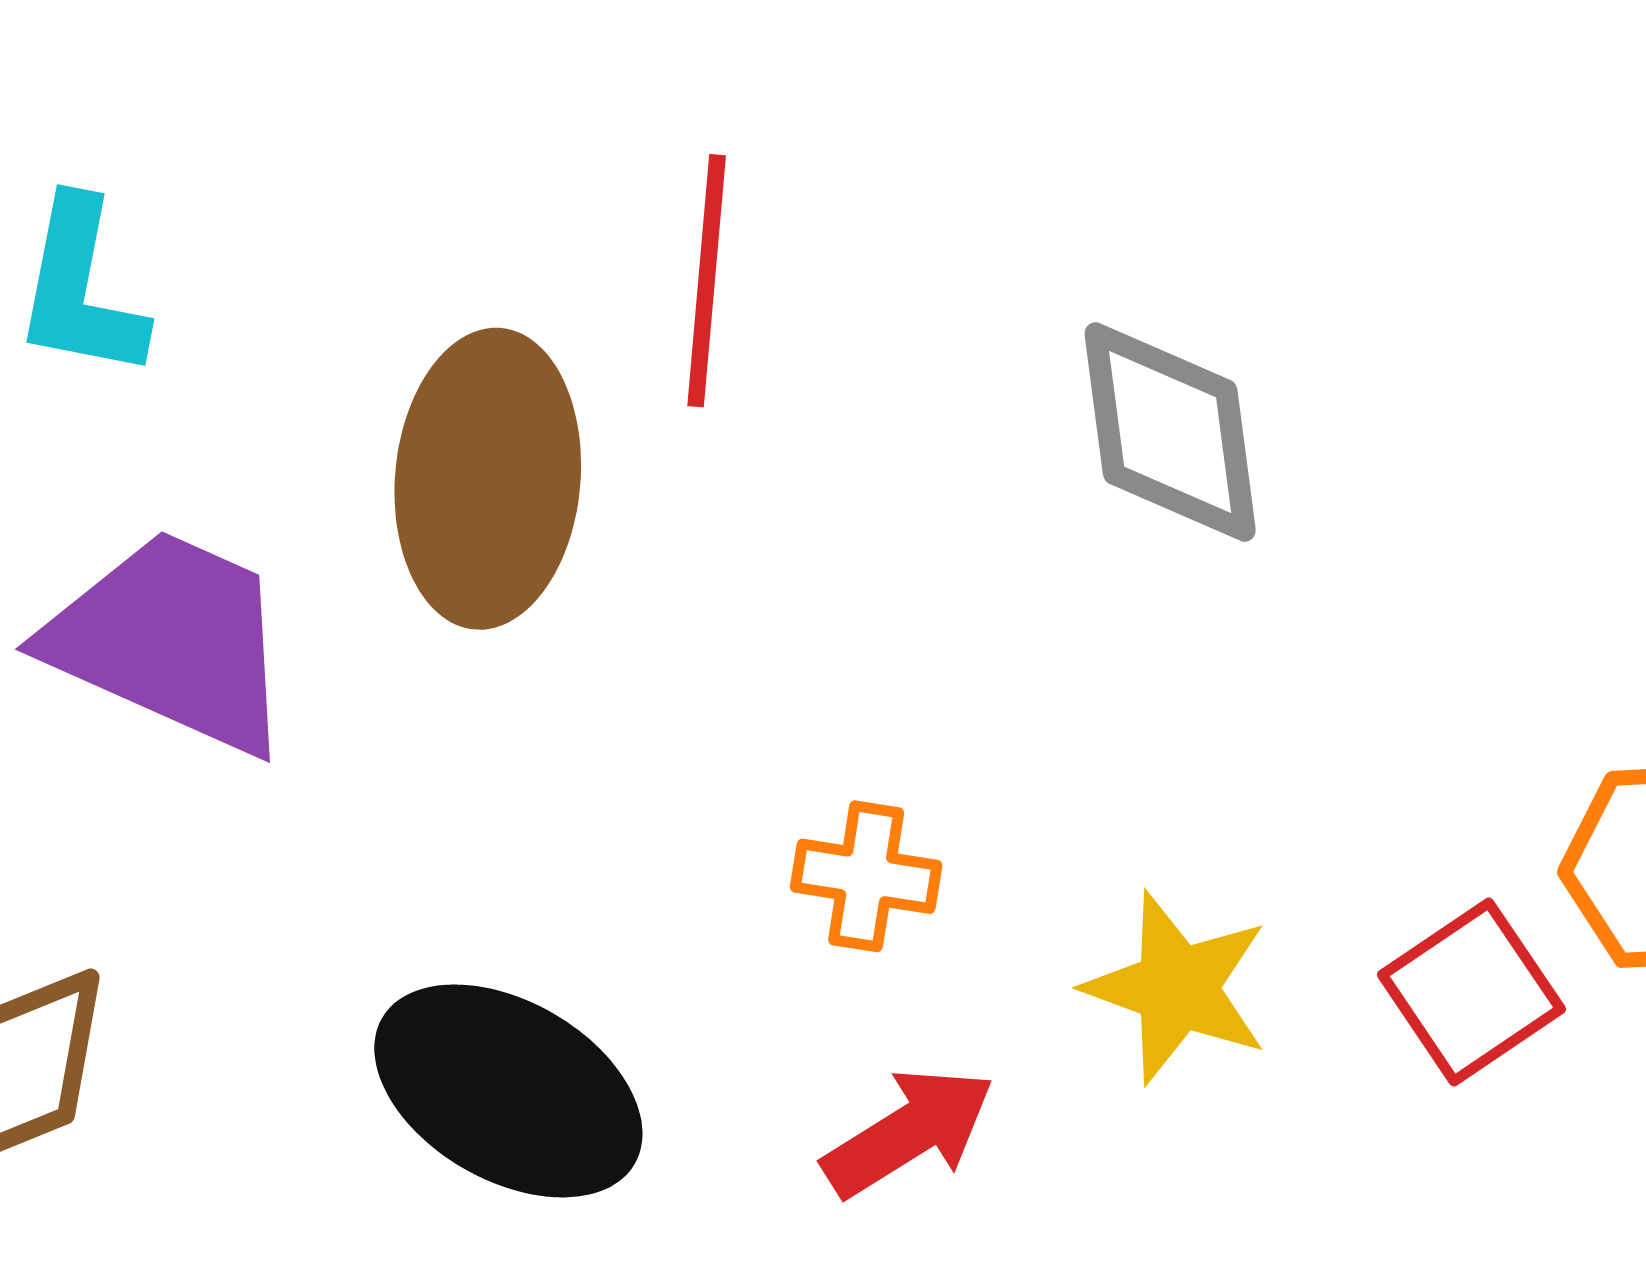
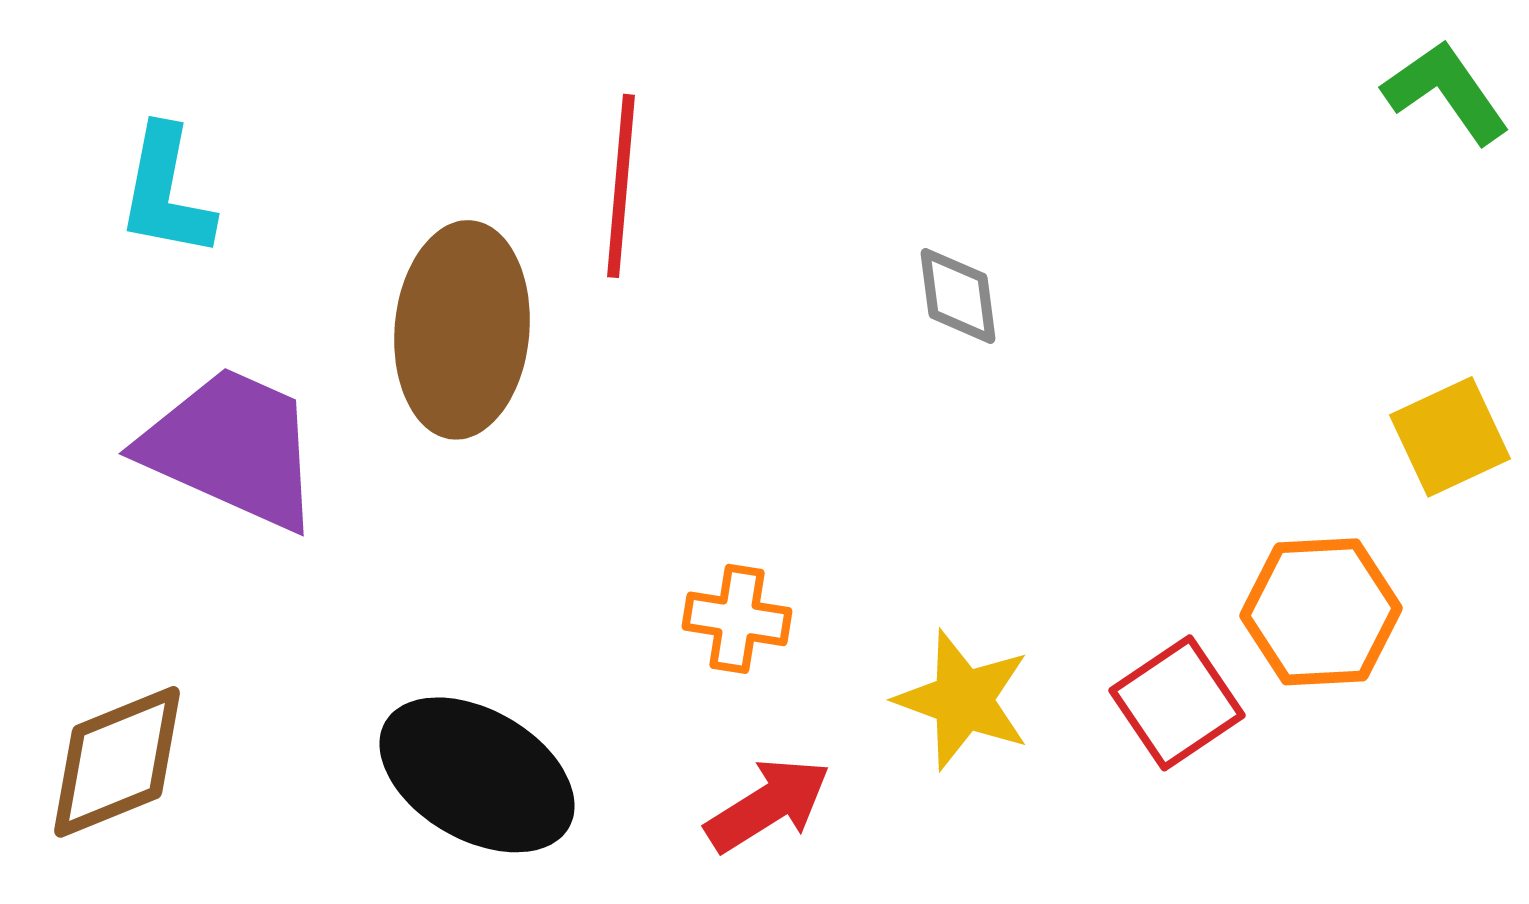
gray diamond: (1170, 432) -> (958, 296), size x0.6

